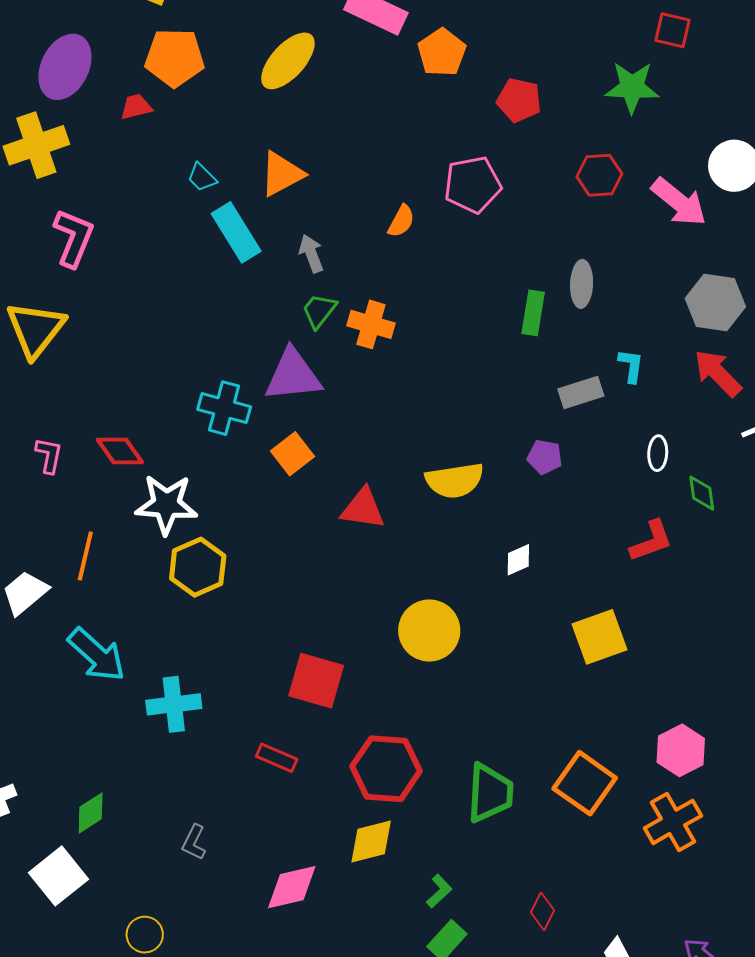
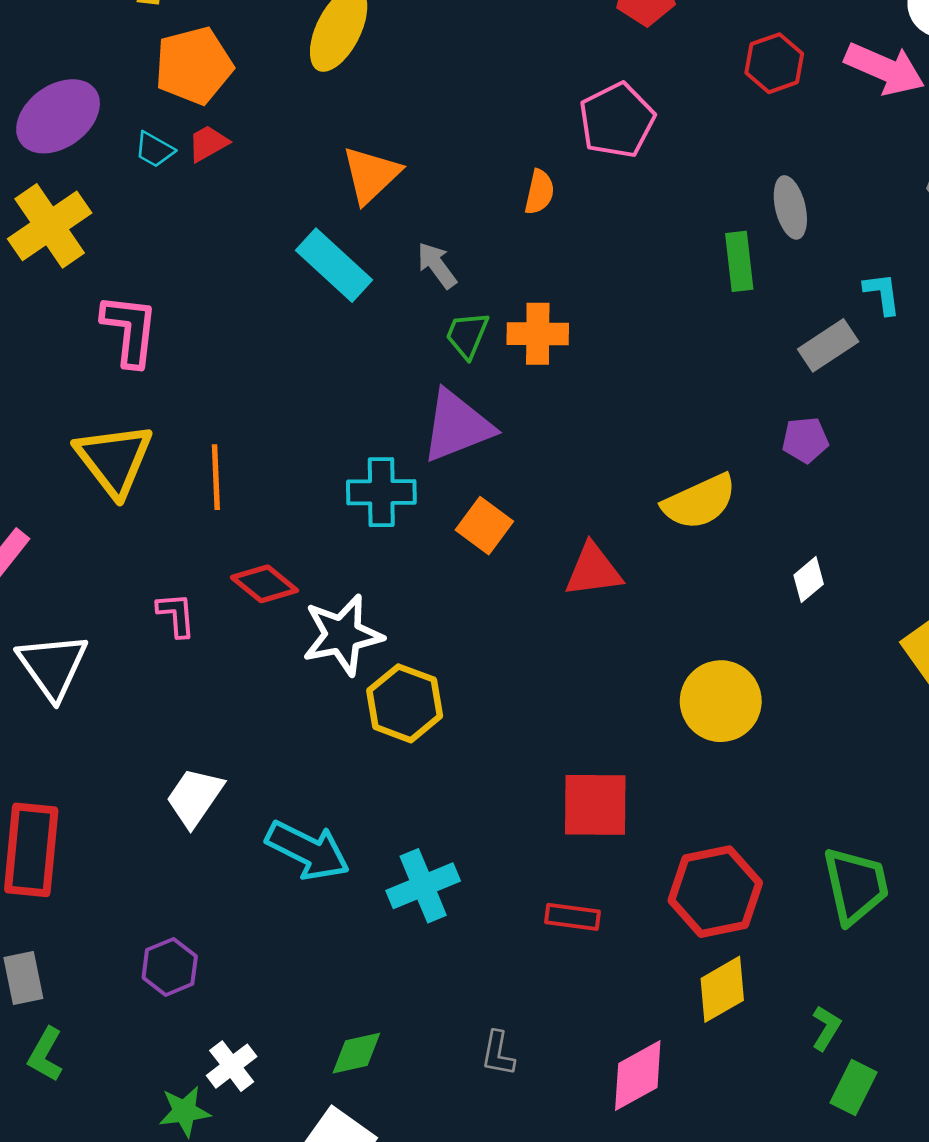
purple ellipse: (65, 67) -> (58, 116), turned 44
red trapezoid: (136, 107) -> (208, 143), moved
cyan trapezoid: (202, 177) -> (154, 150), moved
orange line: (85, 556) -> (216, 477), moved
green diamond: (91, 813) -> (356, 1053), turned 36

